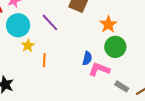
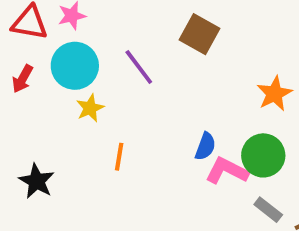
orange star: (108, 24) -> (274, 94), moved
green circle: (115, 47) -> (263, 155), moved
orange line: (44, 60) -> (119, 157), moved

